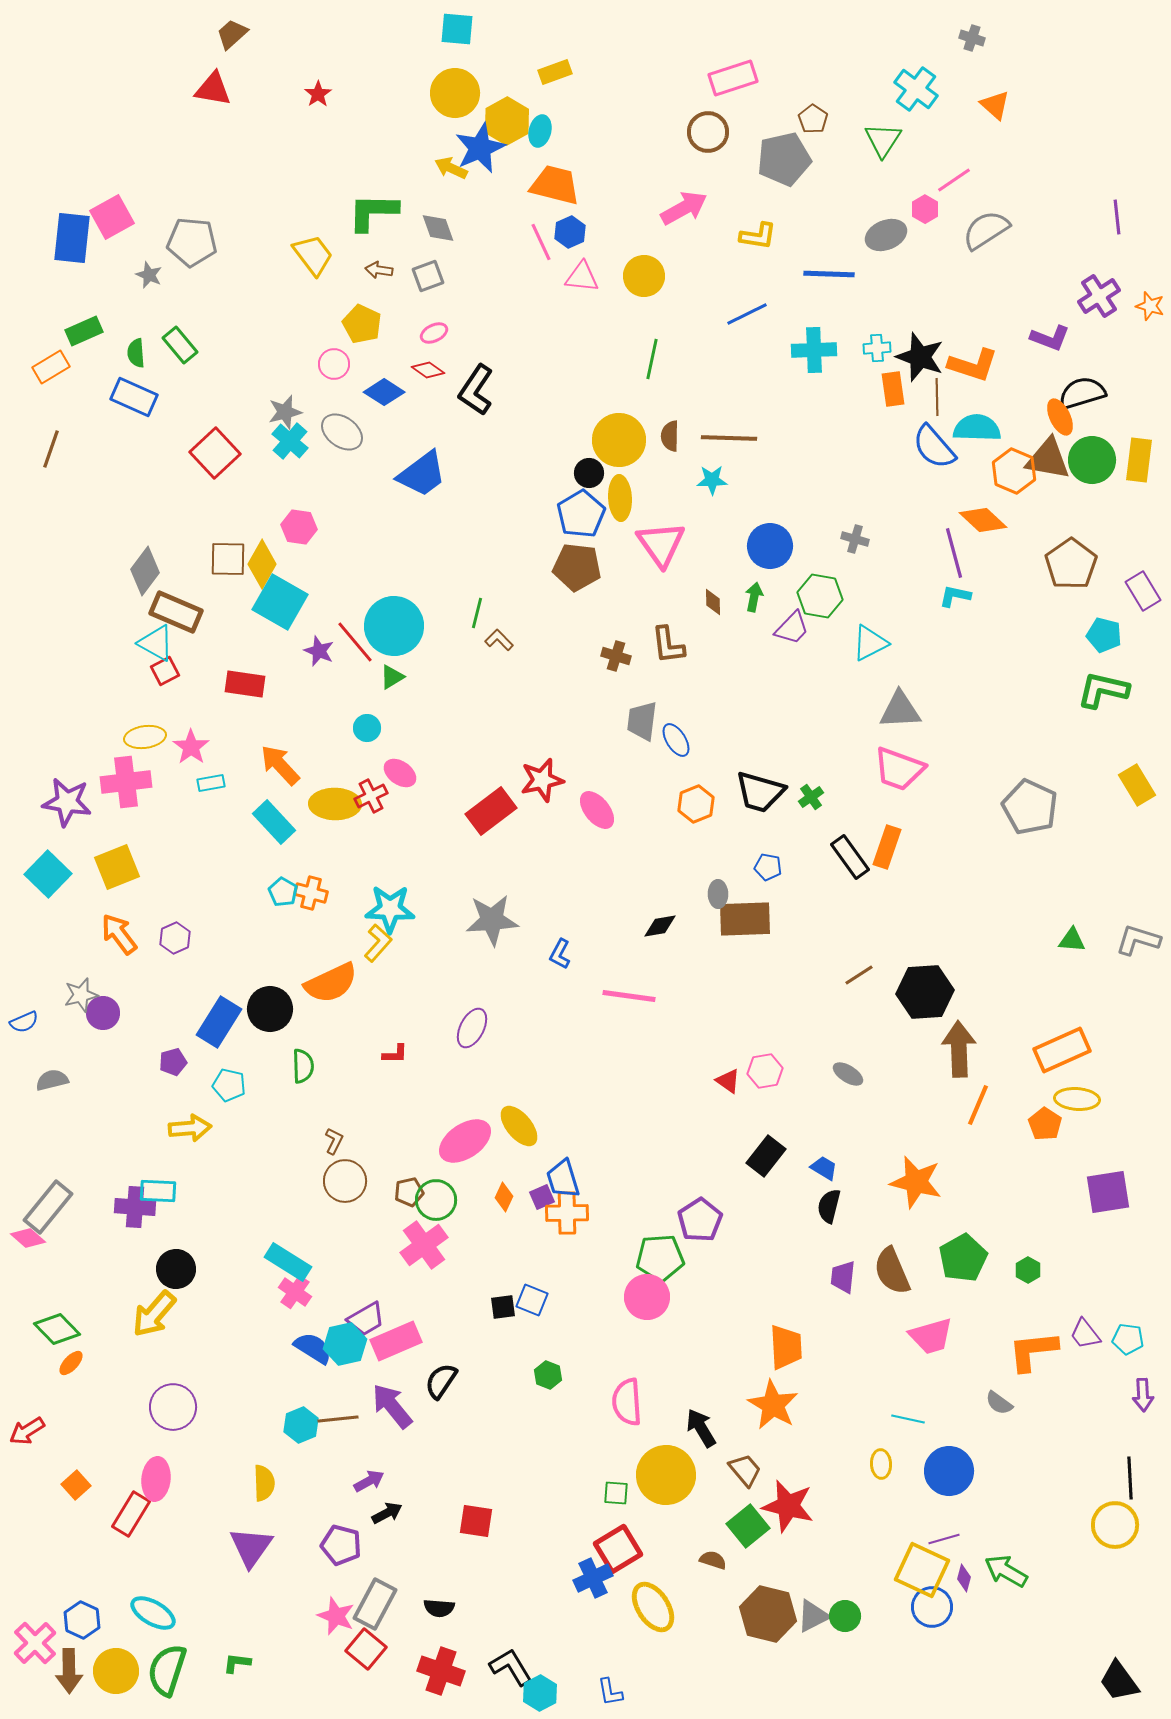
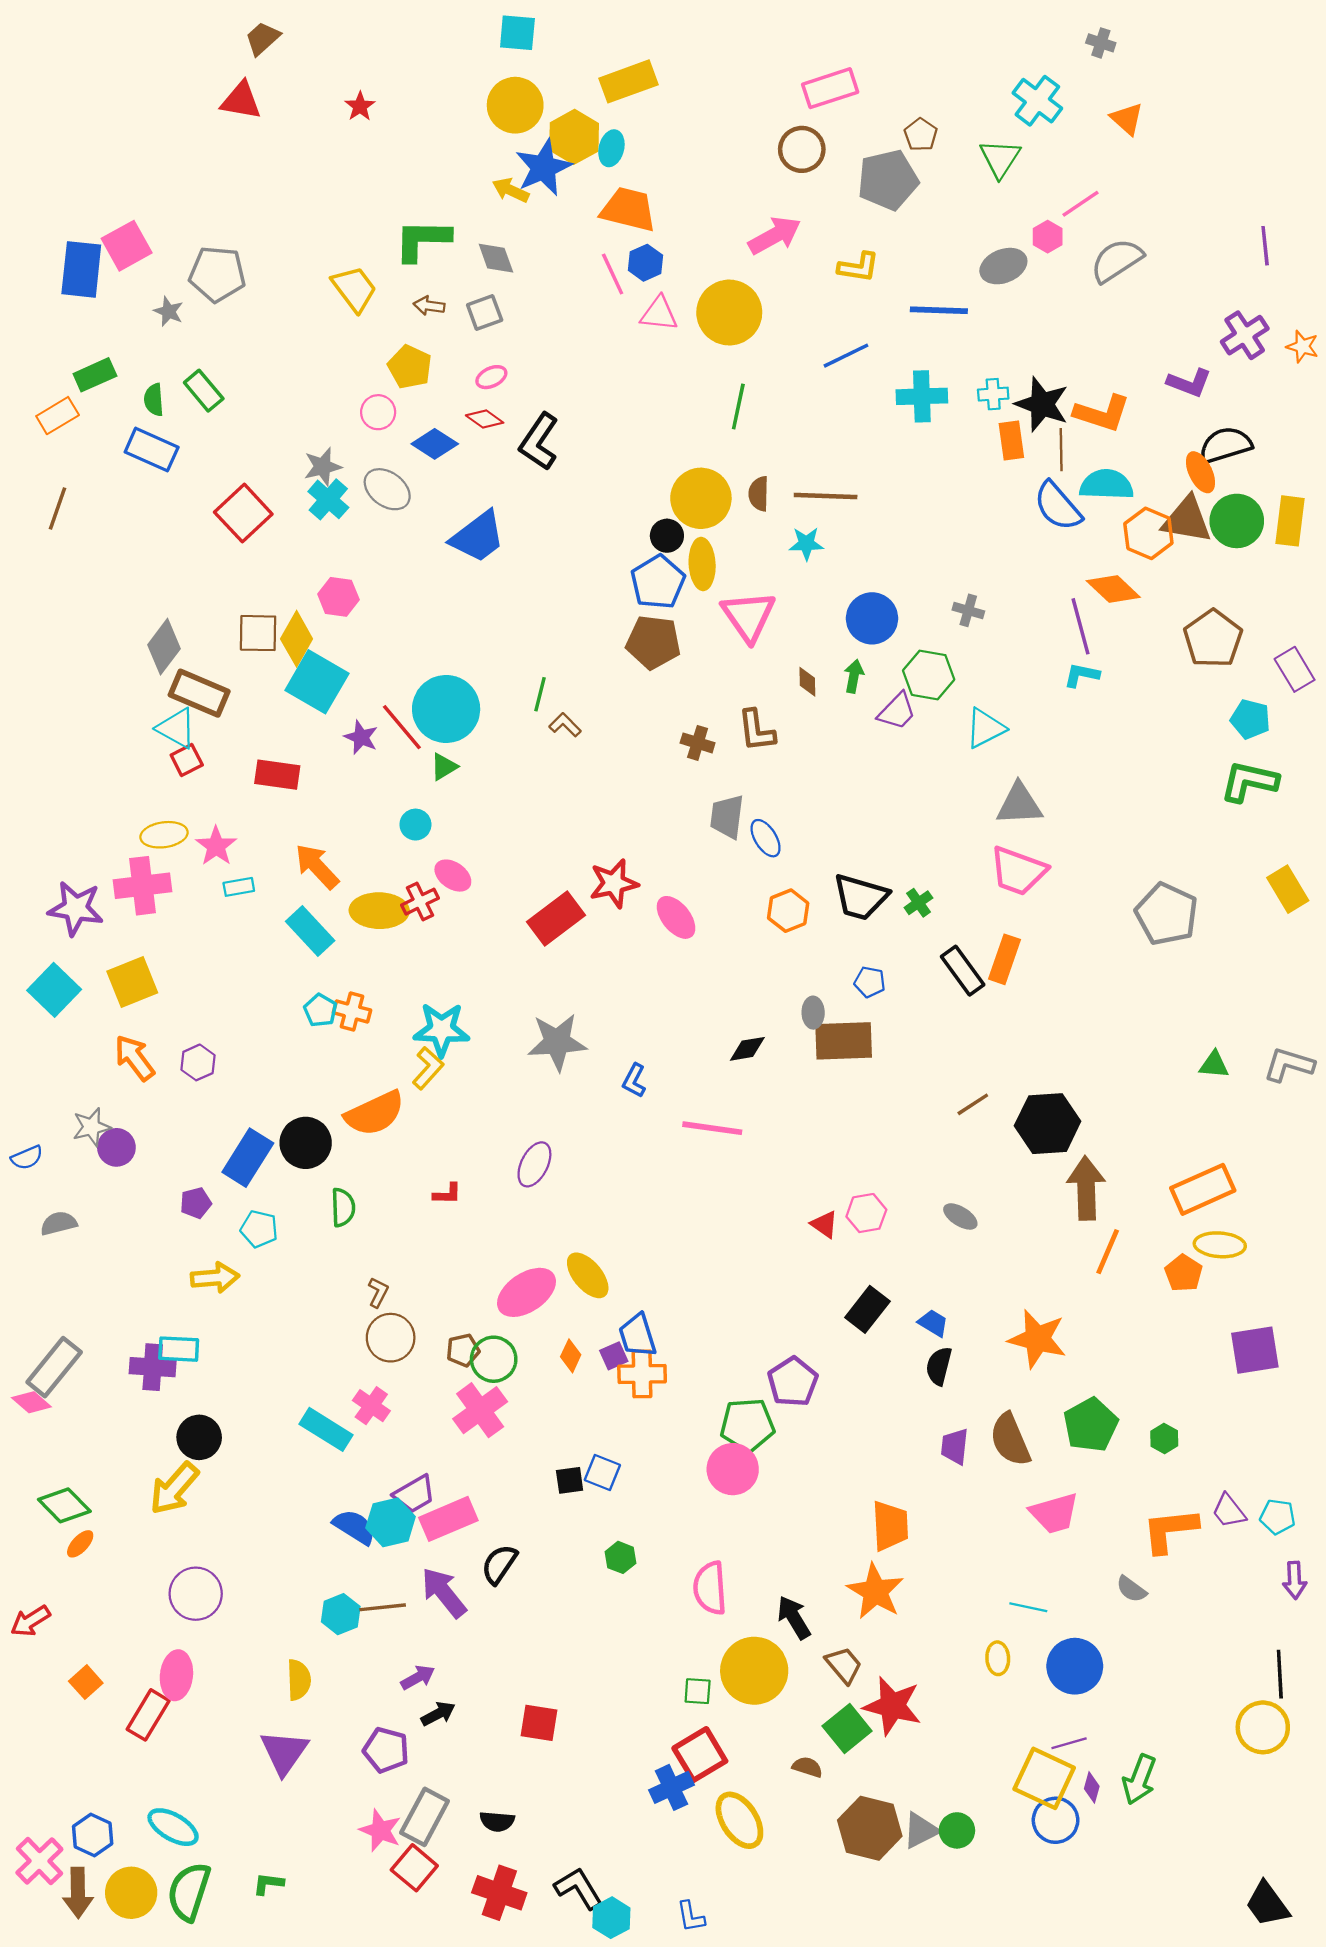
yellow rectangle: (555, 72) -> (628, 81), size x1.5
yellow circle: (644, 276) -> (729, 313), size x1.4
pink cross: (295, 1292) -> (371, 1406), moved
green arrow: (1006, 1571) -> (1139, 1779), turned -99

